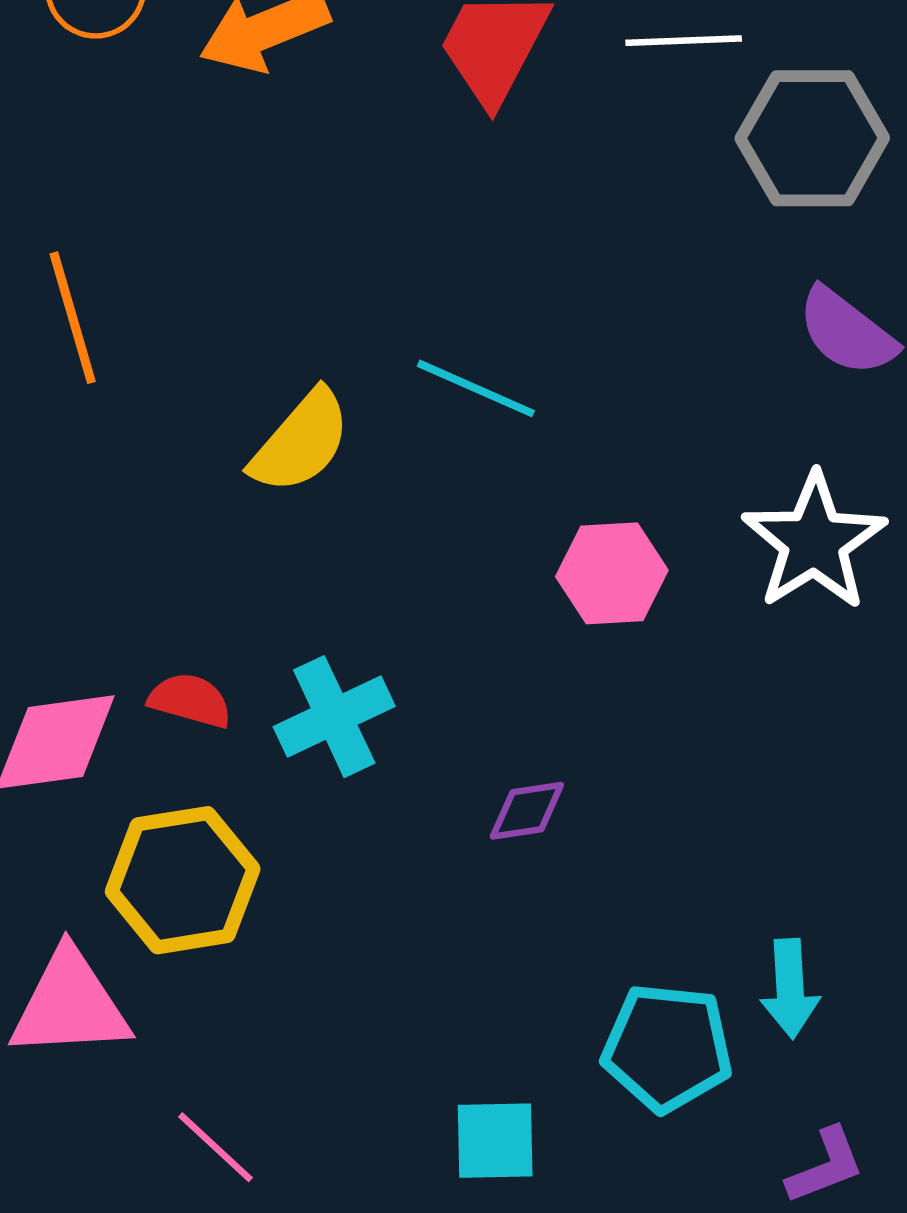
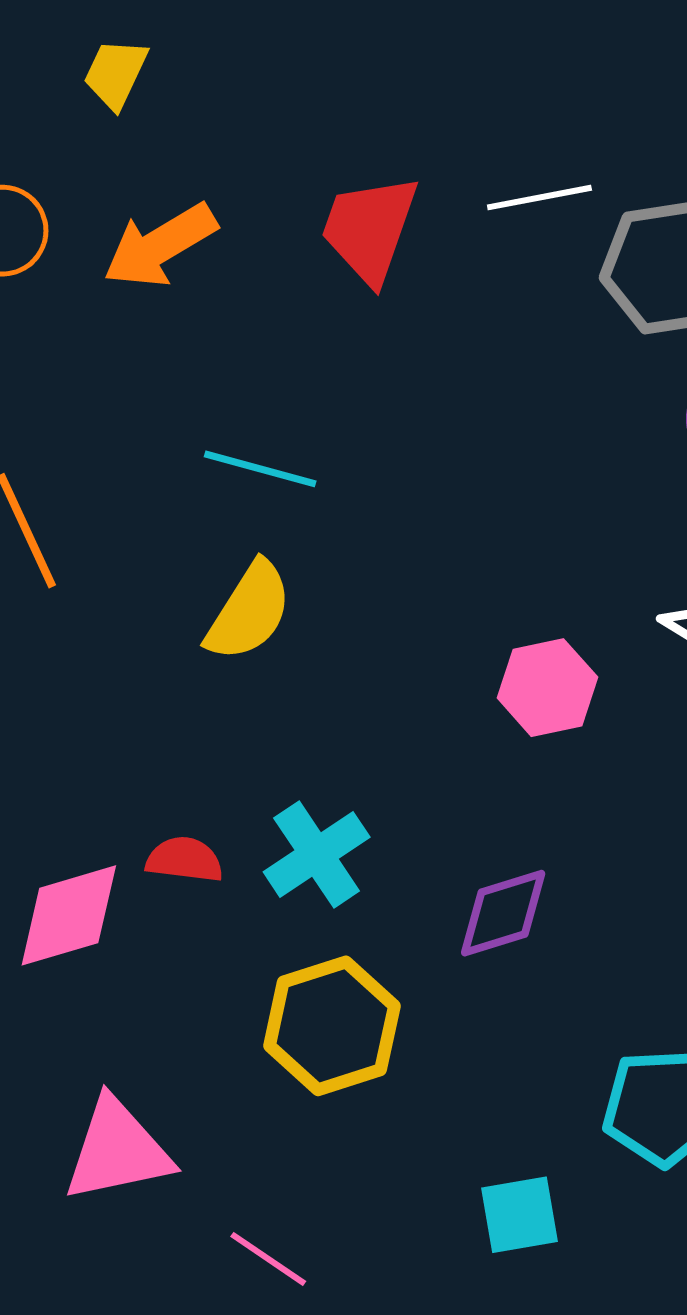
cyan line: (476, 388) -> (260, 469), moved
purple diamond: (527, 811) -> (503, 913), size x1.4
yellow hexagon: (183, 880) -> (332, 1026), moved

